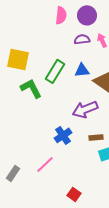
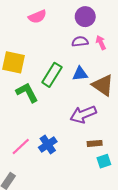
pink semicircle: (61, 15) -> (37, 17), moved, turned 60
blue cross: (63, 135) -> (48, 144), moved
pink line: (45, 164) -> (21, 147), moved

